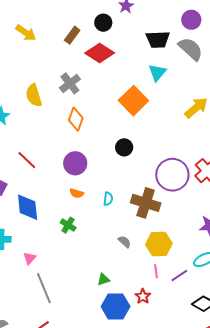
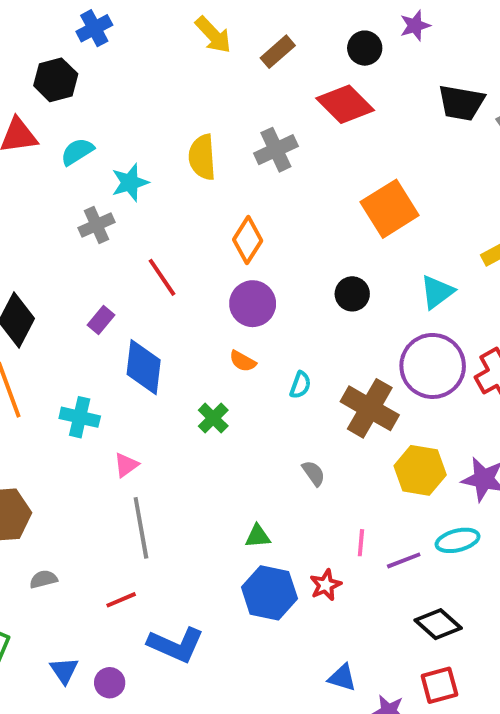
brown rectangle: (72, 35) -> (278, 52), moved
cyan triangle: (157, 73) -> (437, 292), moved
orange diamond: (76, 119) -> (248, 240), moved
yellow hexagon: (159, 244) -> (420, 470), moved

